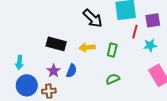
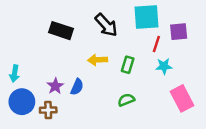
black rectangle: (56, 44) -> (61, 31), moved
cyan star: (150, 45) -> (164, 66), moved

